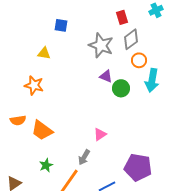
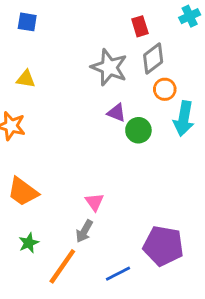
blue square: (61, 25) -> (27, 22), moved
pink triangle: (100, 134) -> (95, 202), moved, turned -32

